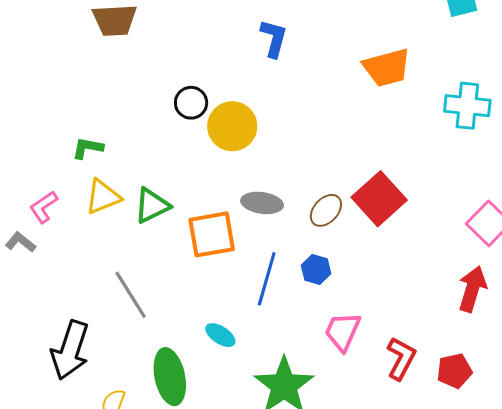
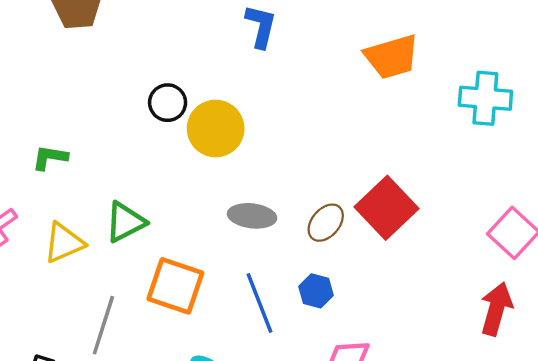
yellow triangle: (103, 197) -> (64, 243), moved
orange square: (212, 234) -> (175, 286), moved, turned 30
blue line: (267, 279) -> (259, 303), turned -36
gray line: (131, 295) -> (103, 325), turned 51

